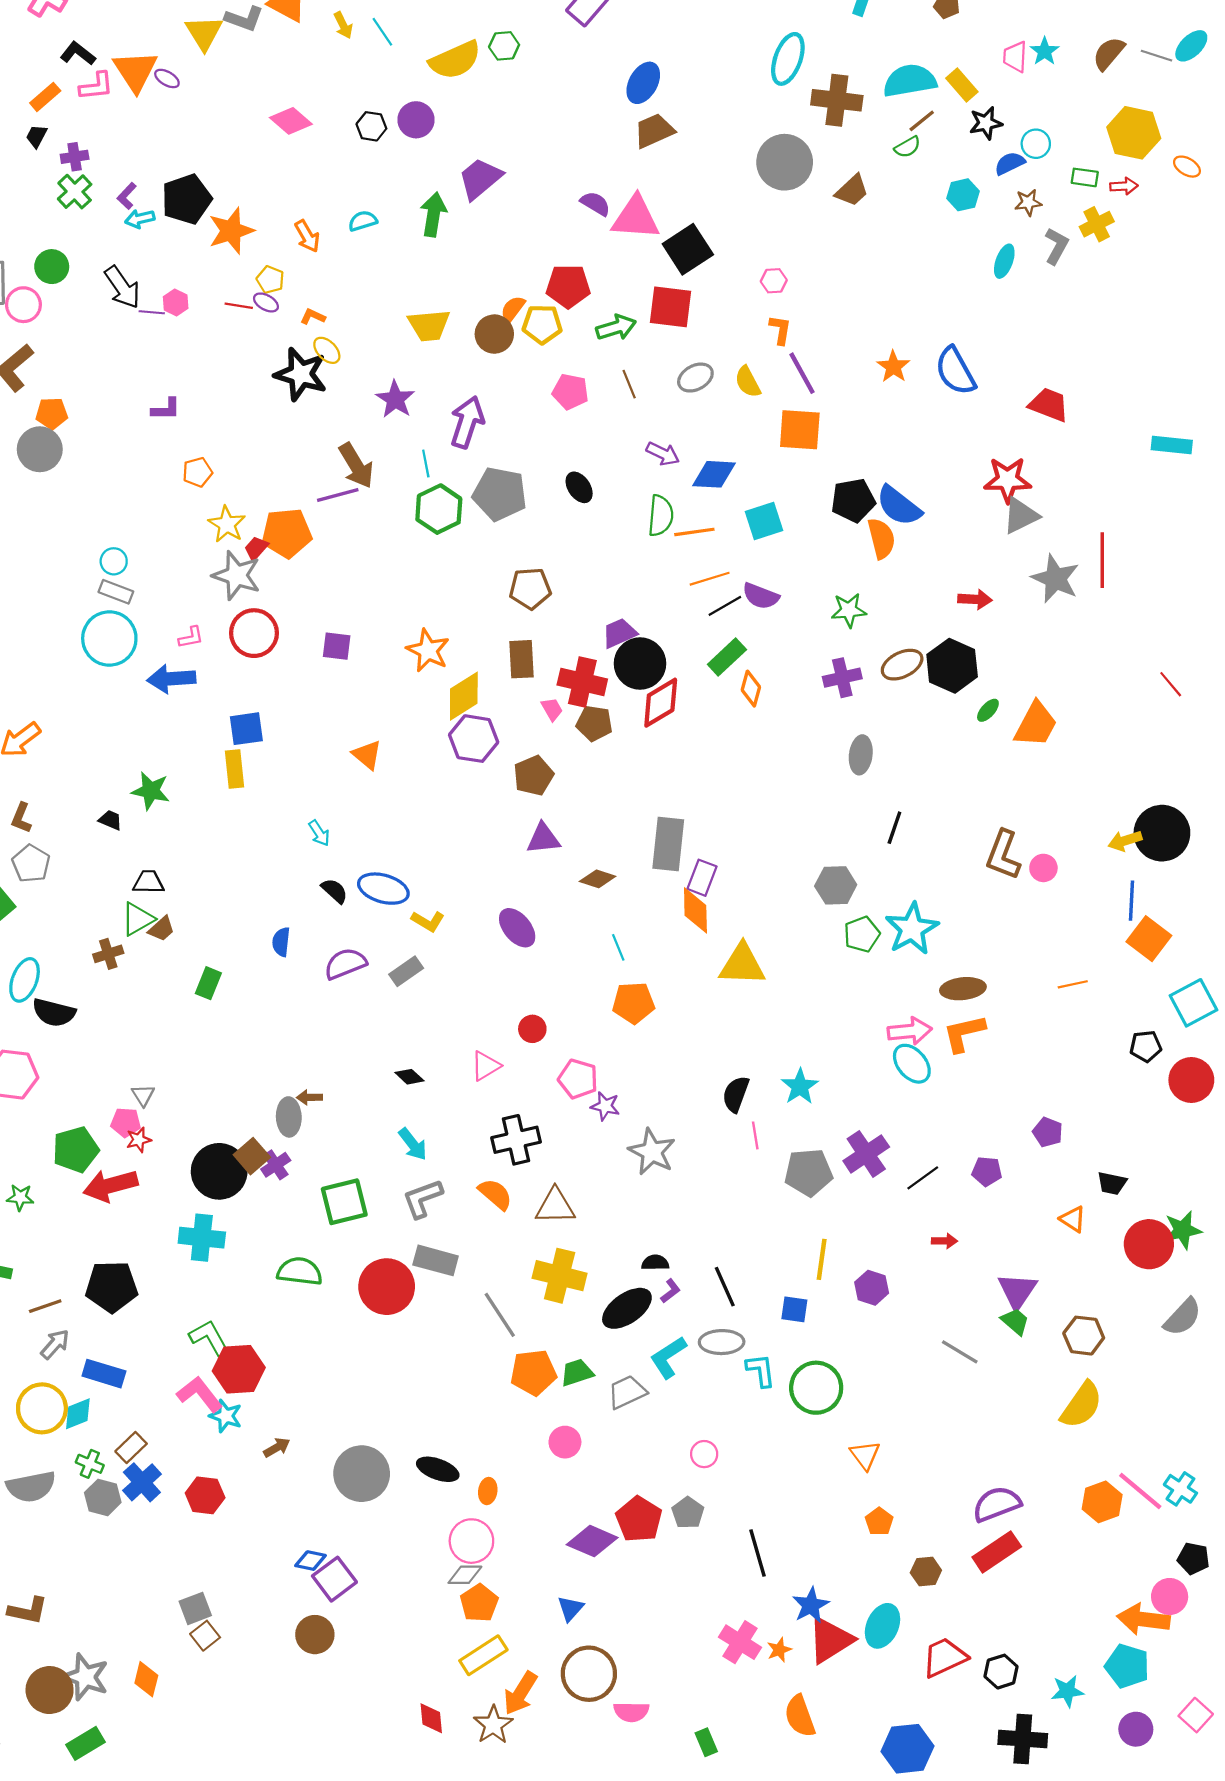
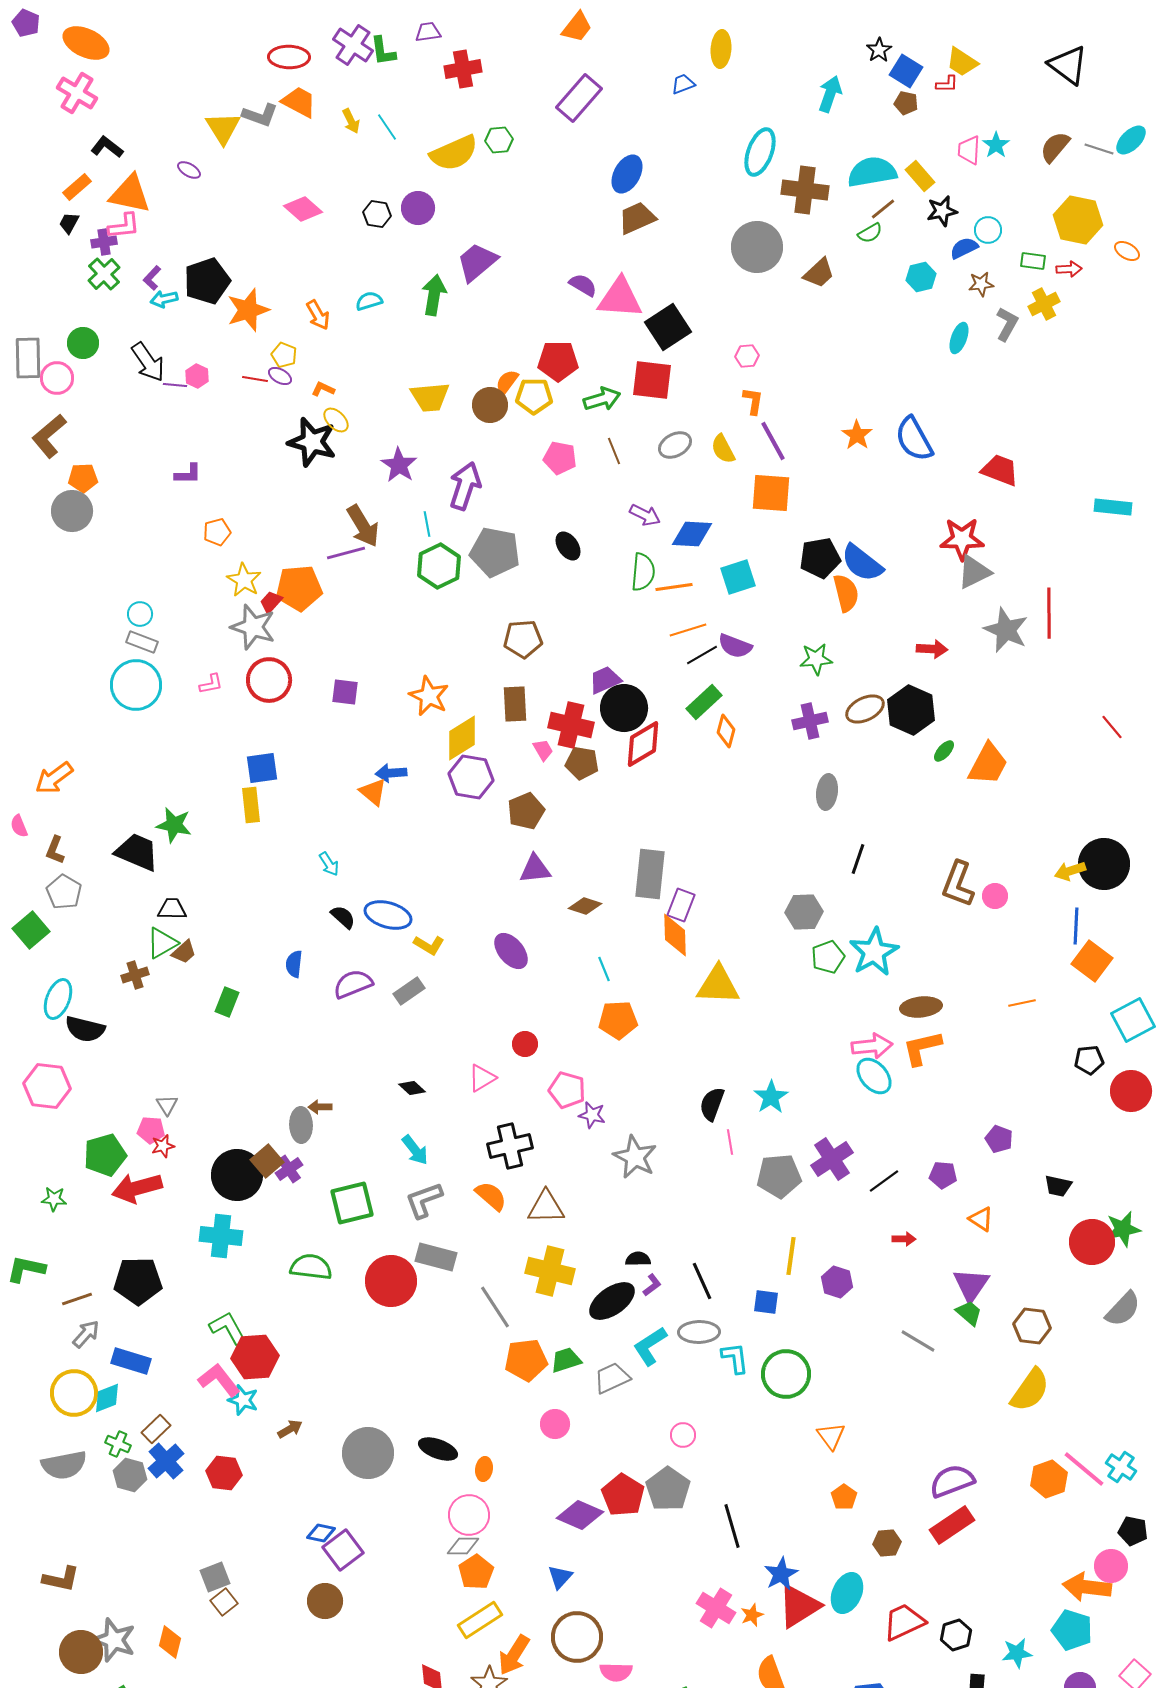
orange triangle: (135, 71) -> (130, 194), moved, turned -45
pink L-shape: (96, 86) -> (124, 226), moved
blue arrow: (171, 679) -> (391, 773), moved, size x0.7
black trapezoid: (110, 820) -> (137, 852), size x2.0
orange triangle: (1073, 1219) -> (981, 1219), moved
gray pentagon: (688, 1513) -> (668, 1489), size x1.5

